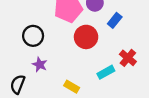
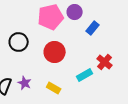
red circle: (86, 37) -> (55, 52), moved
purple star: (40, 65) -> (25, 83), moved

